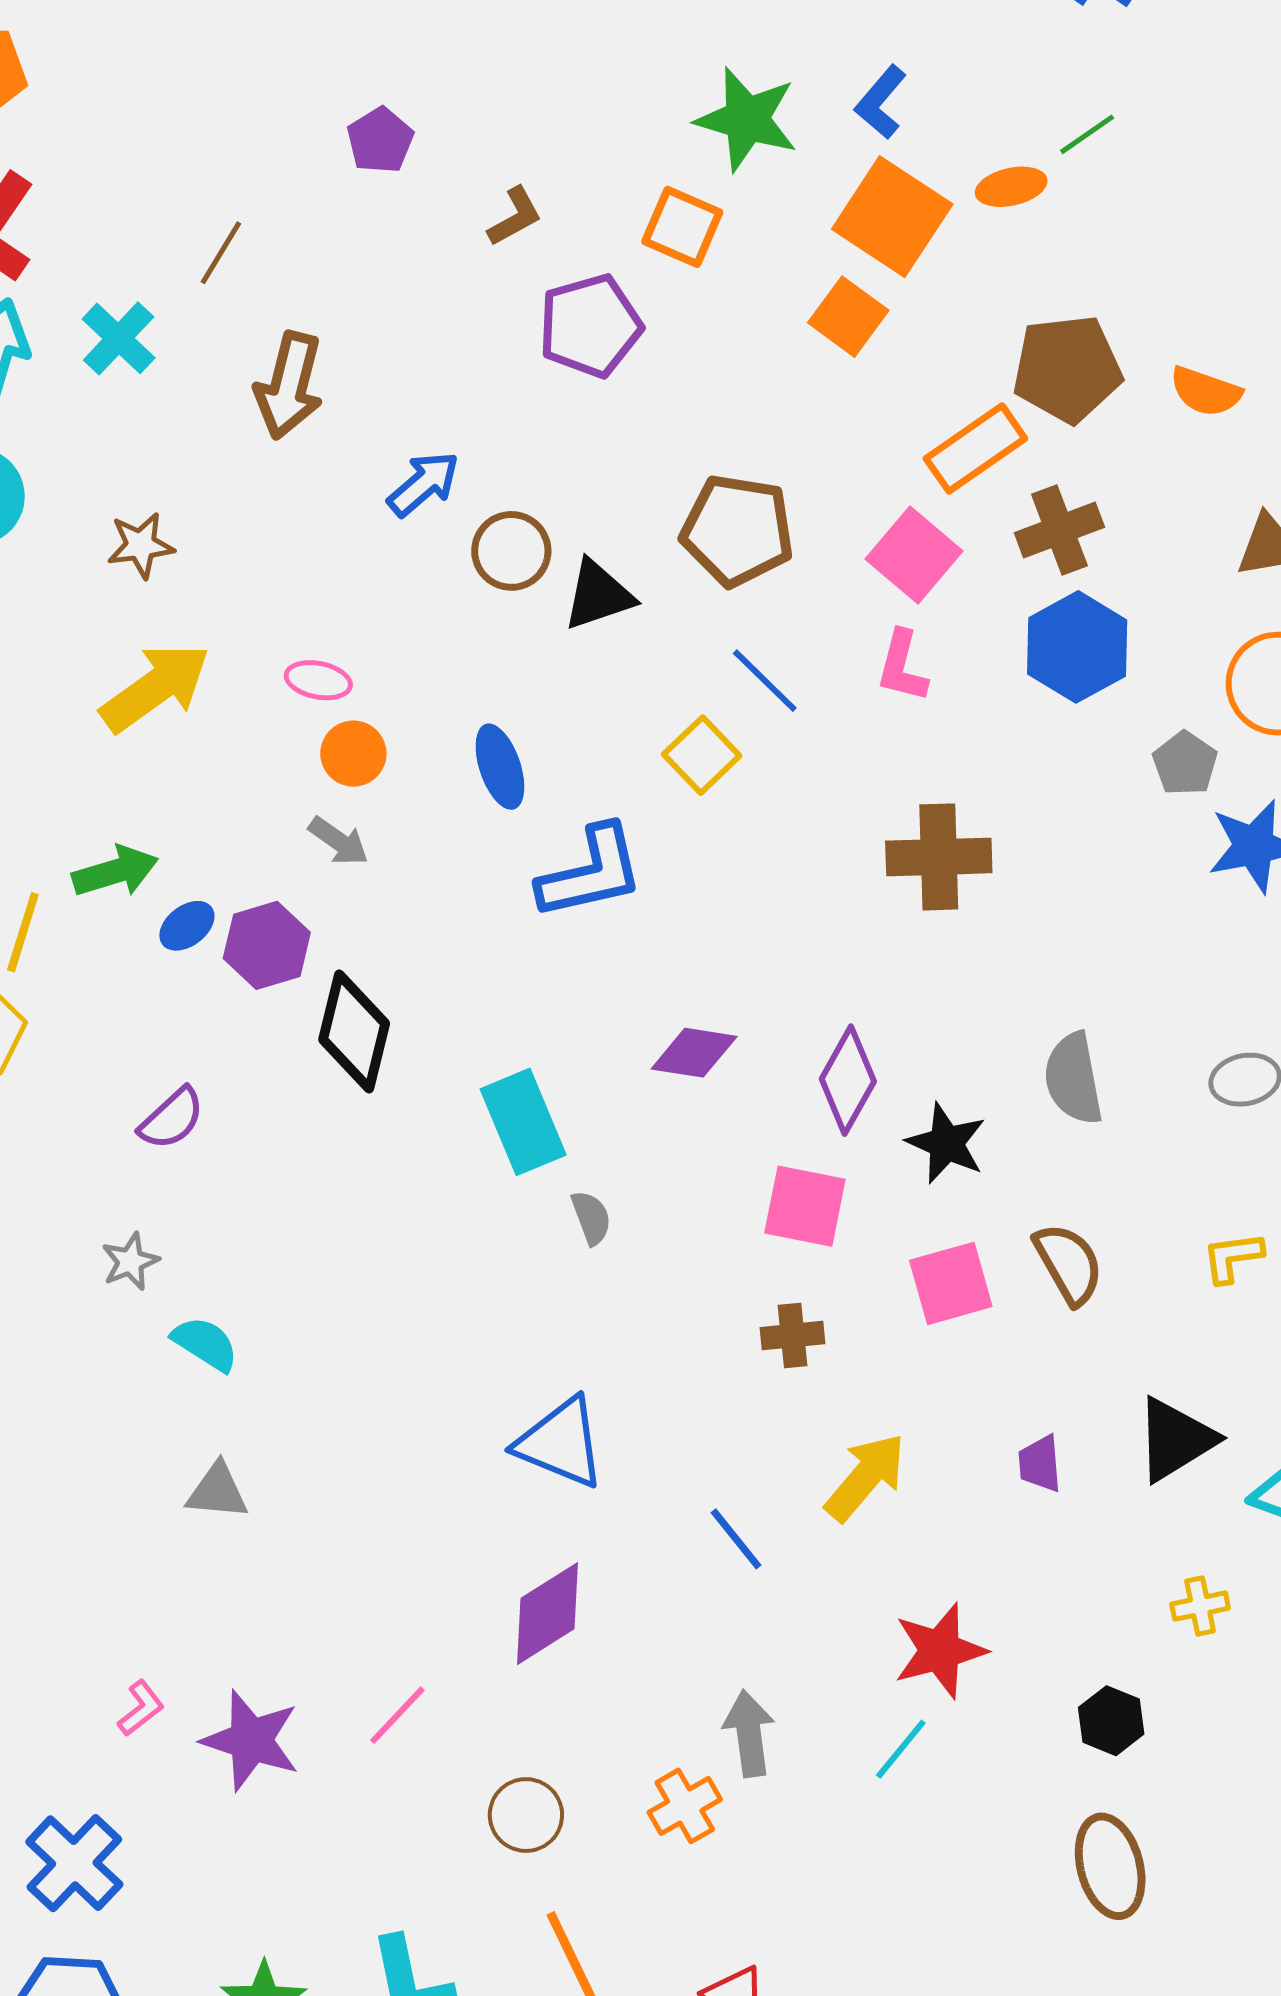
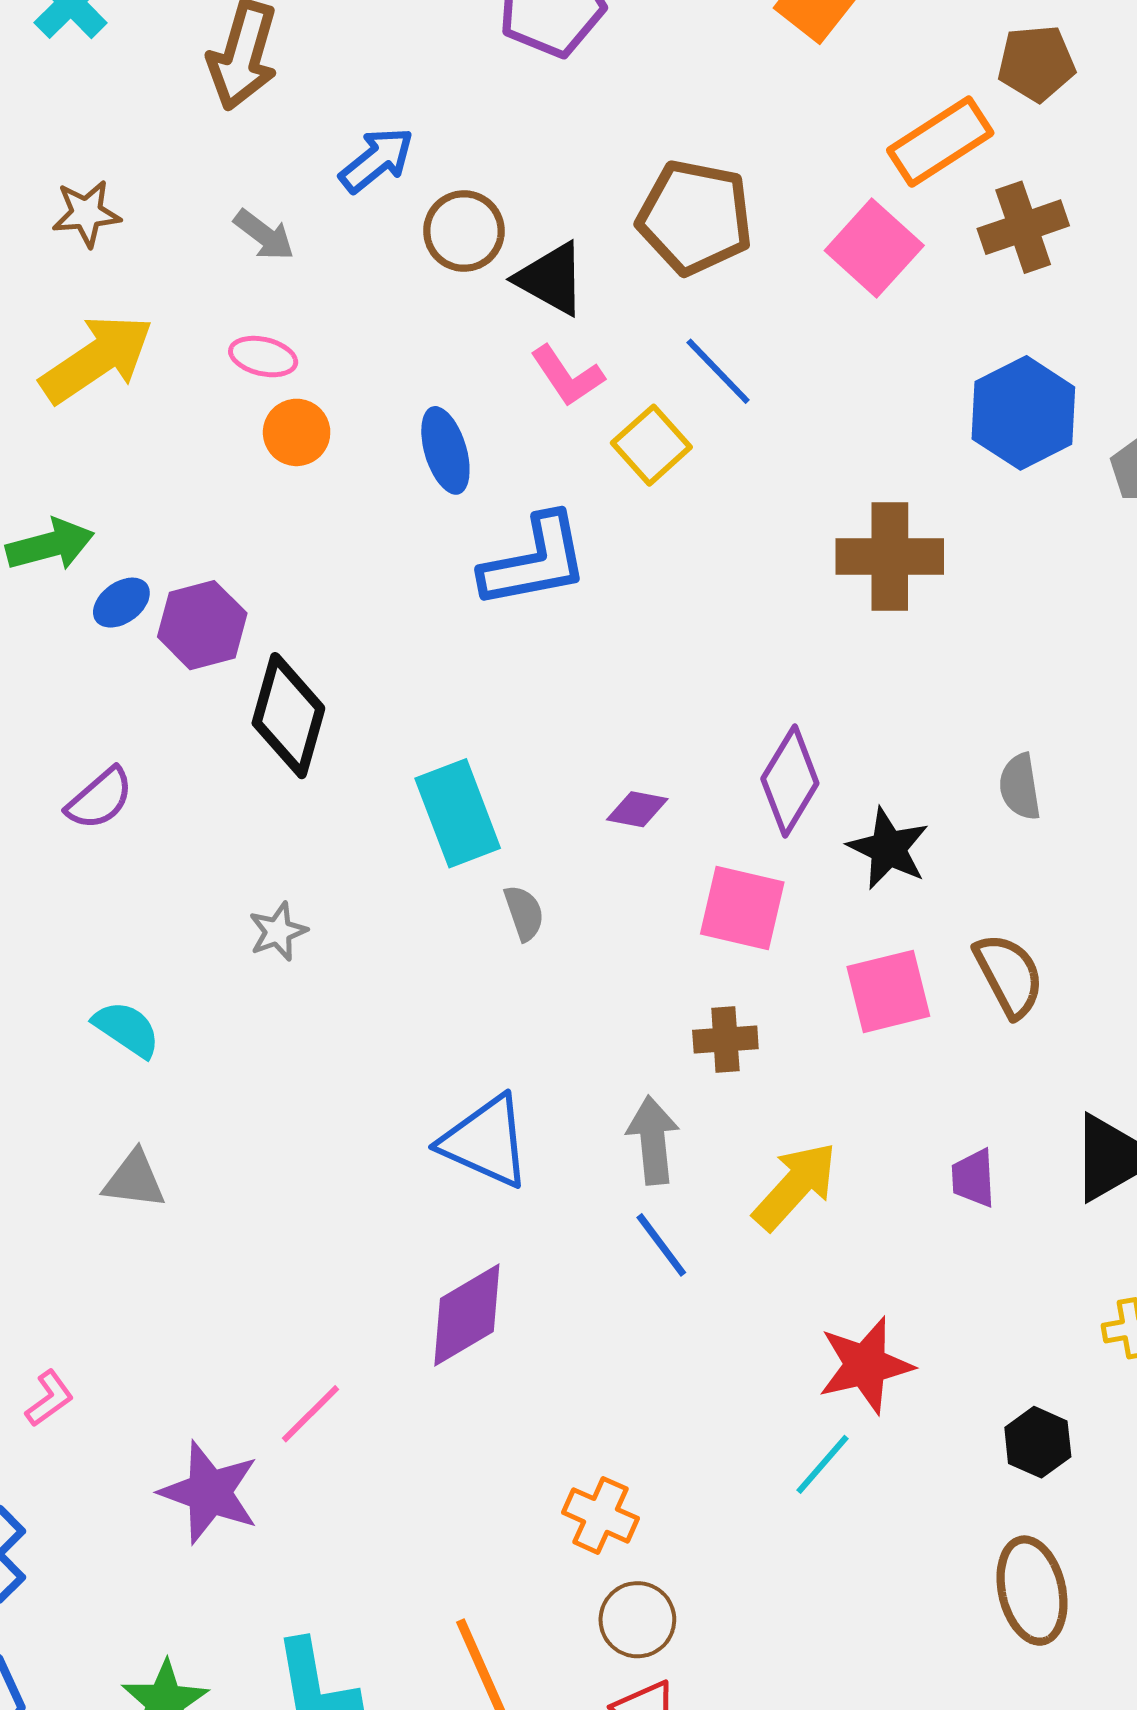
brown pentagon: (1067, 369) -> (1036, 63), size x0.7
black triangle: (598, 595) -> (551, 279), turned 46
blue hexagon: (1077, 647) -> (1023, 413), moved
pink L-shape: (902, 666) -> (567, 376), moved, turned -50
gray arrow: (339, 841) -> (264, 235), moved
purple diamond: (694, 1053) -> (637, 809), moved, size x0.7
gray semicircle: (1073, 1079) -> (1020, 787), size x0.7
gray star: (130, 1262) -> (278, 932), moved
gray arrow: (749, 1733) -> (653, 1140), moved
purple star: (251, 1740) -> (209, 1492), moved
orange cross: (685, 1806) -> (600, 1515), turned -38
brown circle: (526, 1815) -> (637, 1620), moved

